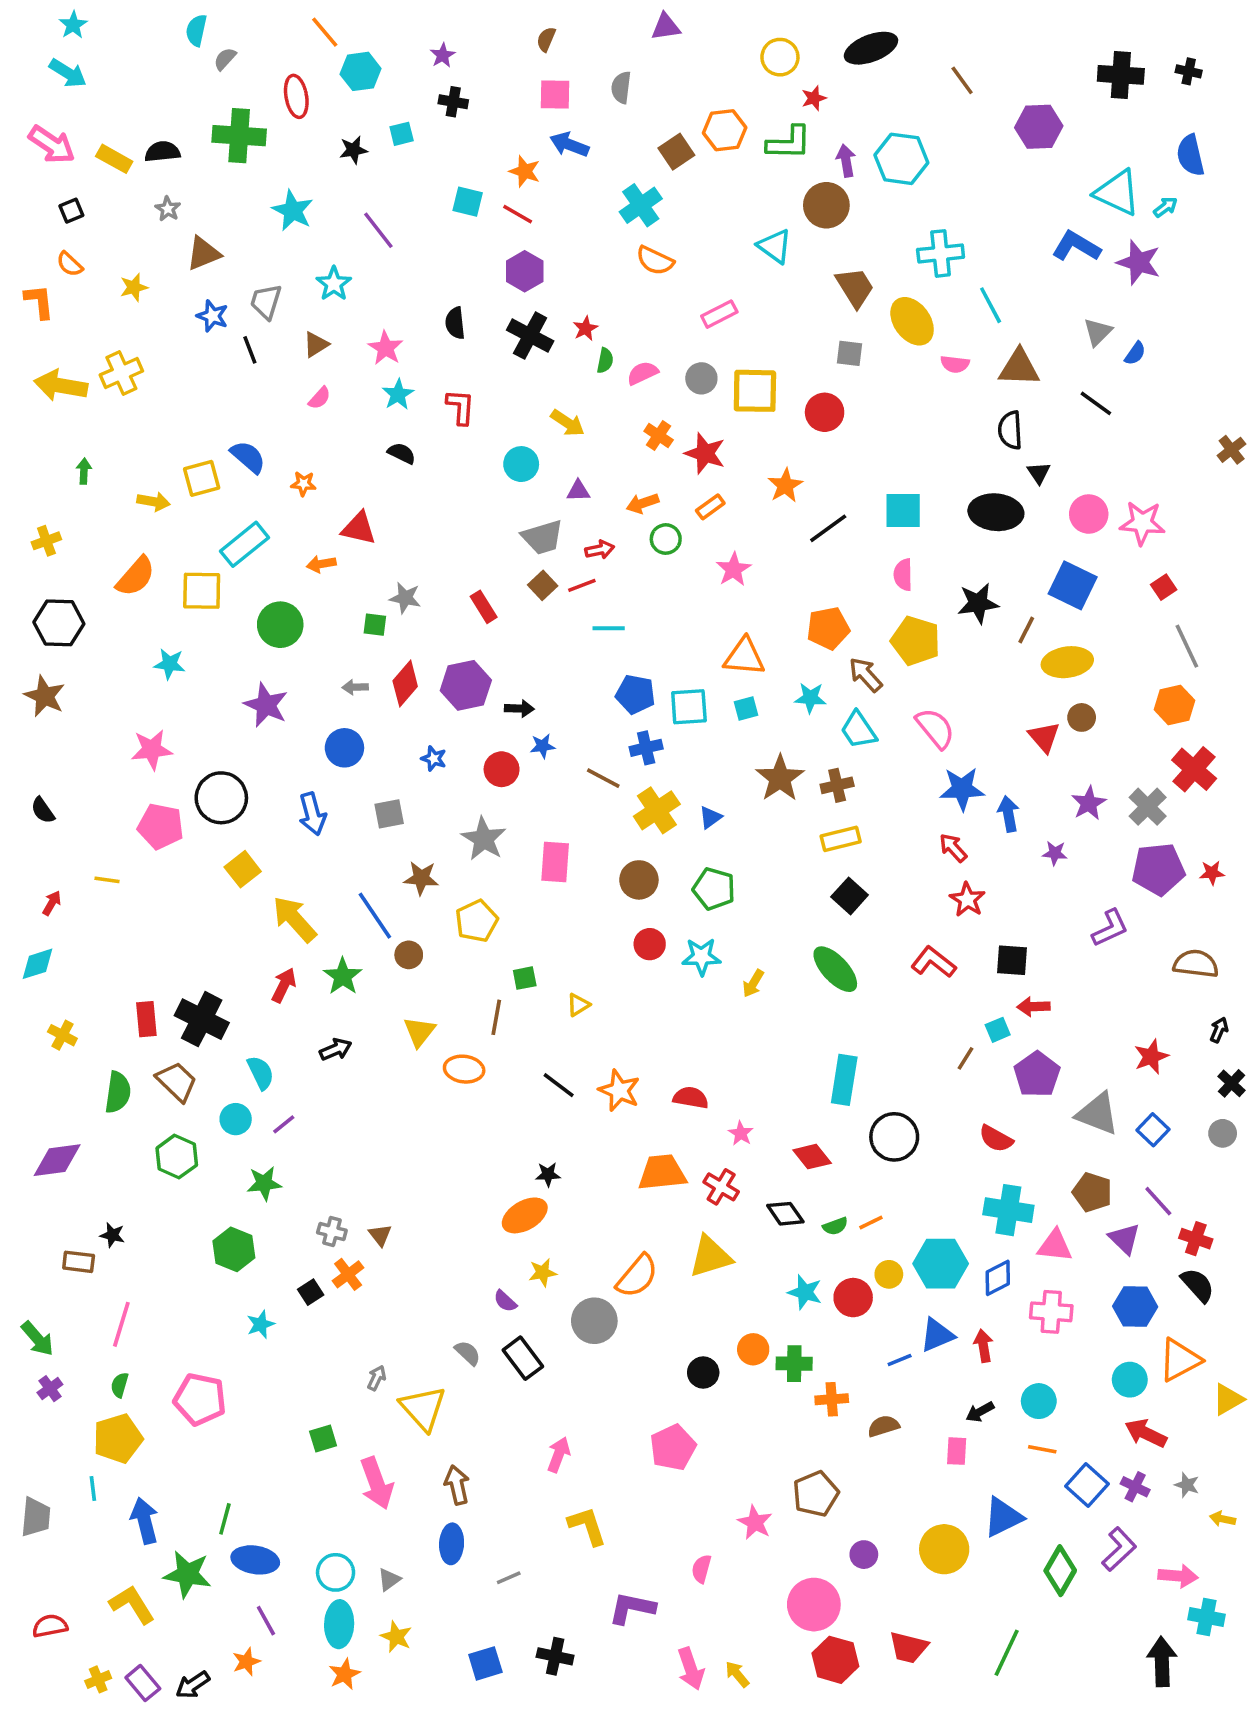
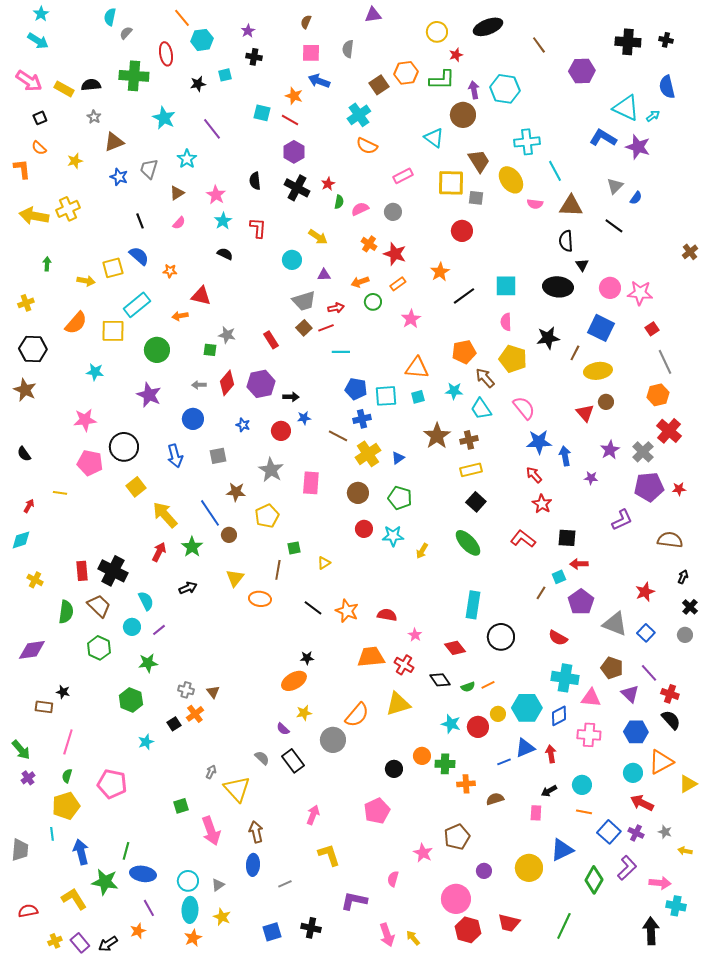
black line: (250, 350) -> (140, 221), moved
yellow square: (755, 391) -> (451, 183), moved

